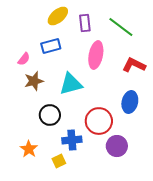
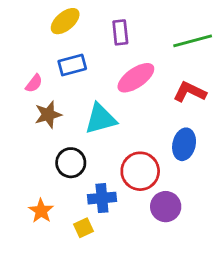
yellow ellipse: (58, 16) -> (65, 21), moved
green line: (121, 27) -> (193, 41), moved, turned -52
pink ellipse: (96, 55) -> (136, 78), turned 44

